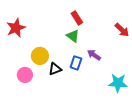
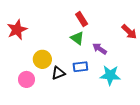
purple arrow: (94, 55) -> (100, 49), moved
blue rectangle: (76, 63) -> (80, 67), turned 64
cyan star: (118, 83) -> (110, 75), moved

